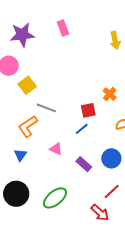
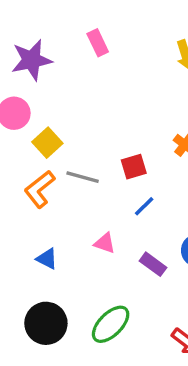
red square: (88, 110) -> (134, 167), moved
orange L-shape: (28, 126) -> (40, 189), moved
blue triangle: (20, 155) -> (47, 259), turned -32

